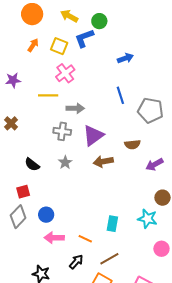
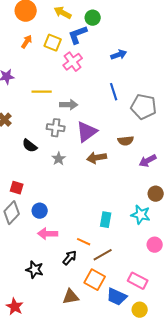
pink cross: (65, 73) -> (73, 62), moved
black semicircle: (32, 164) -> (30, 146), moved
red square: (23, 192) -> (17, 188), turned 32
orange line: (85, 239) -> (84, 242), moved

